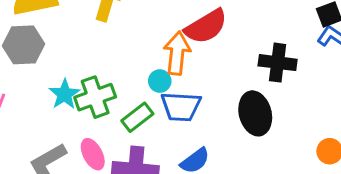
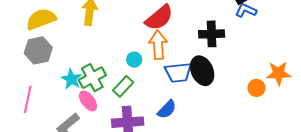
orange arrow: (177, 53) -> (158, 45), moved
blue trapezoid: (181, 107) -> (178, 72), moved
pink ellipse: (93, 154) -> (88, 101), moved

